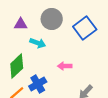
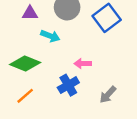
green diamond: (17, 66) -> (25, 64), turned 65
blue cross: (38, 84) -> (68, 85), moved

